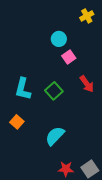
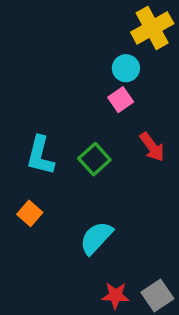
yellow cross: (87, 16) -> (152, 28), size x1.6
cyan circle: (59, 39) -> (126, 68), moved

